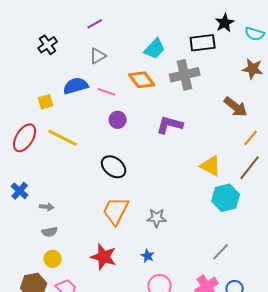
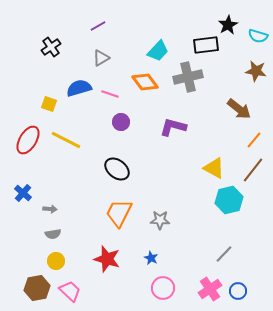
yellow square: (46, 102) -> (49, 104), turned 35

